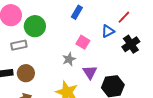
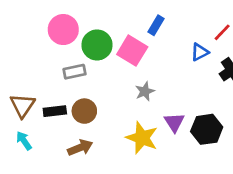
pink square: (83, 42) -> (132, 51), moved, size x1.5
purple triangle: (90, 72) -> (174, 122), moved

